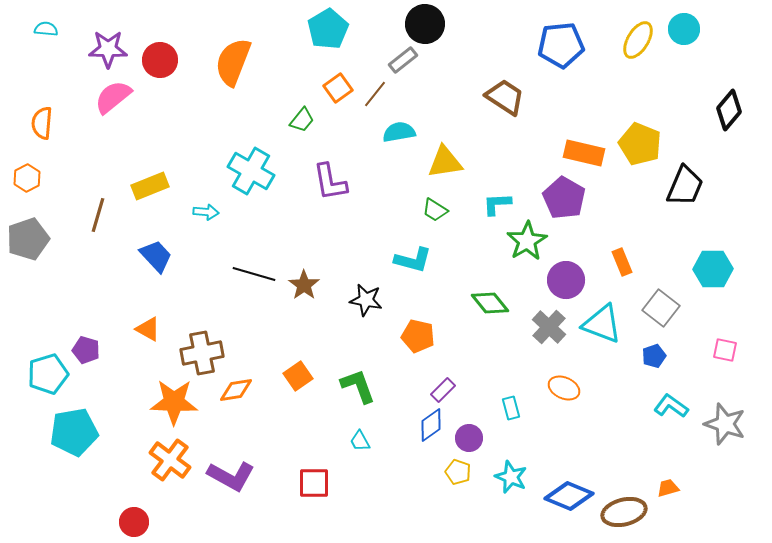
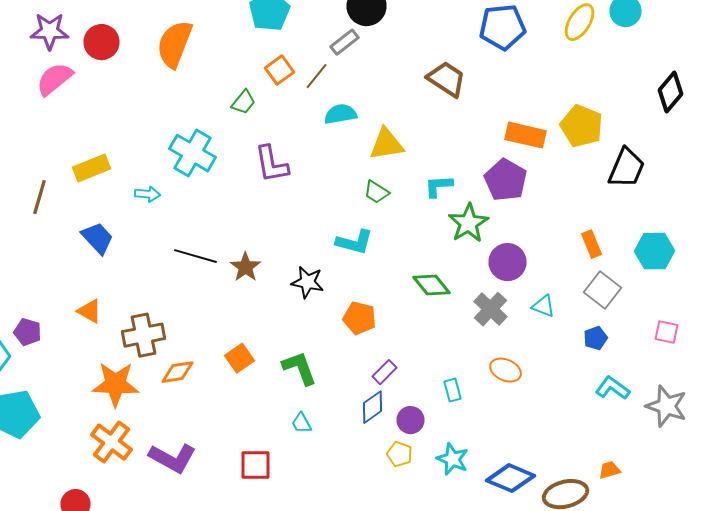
orange rectangle: (622, 262) -> (592, 244), moved
cyan triangle: (602, 324) -> (544, 306), size x0.6

